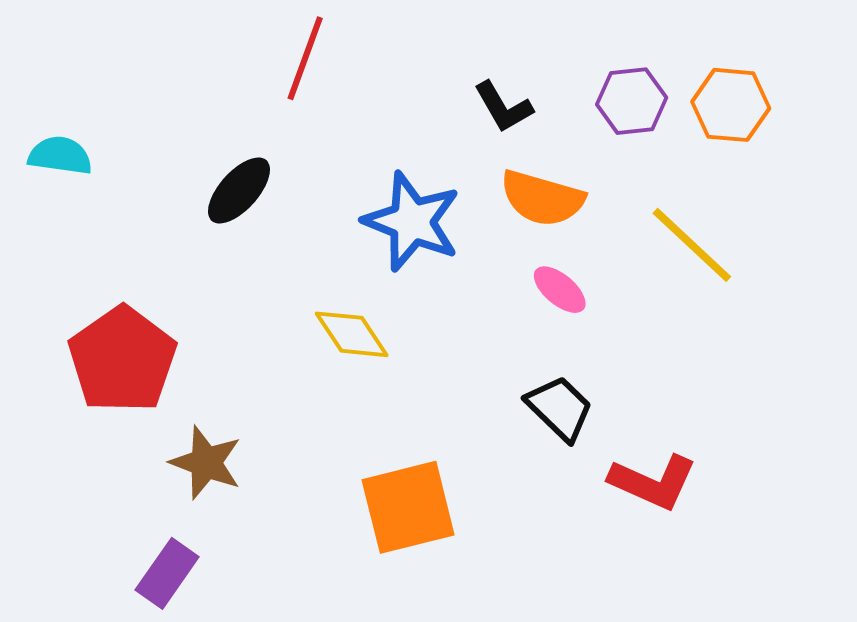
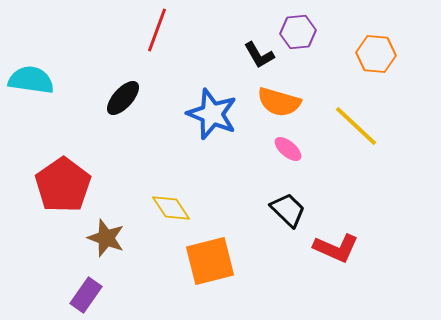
purple hexagon: (632, 101) -> (298, 32), moved
cyan semicircle: (60, 156) -> (31, 80), size x1.4
yellow diamond: (352, 334) -> (171, 208), moved

